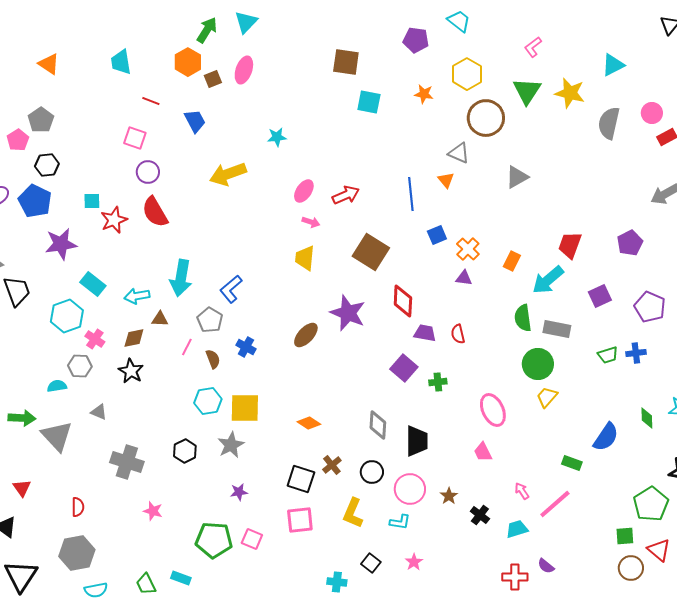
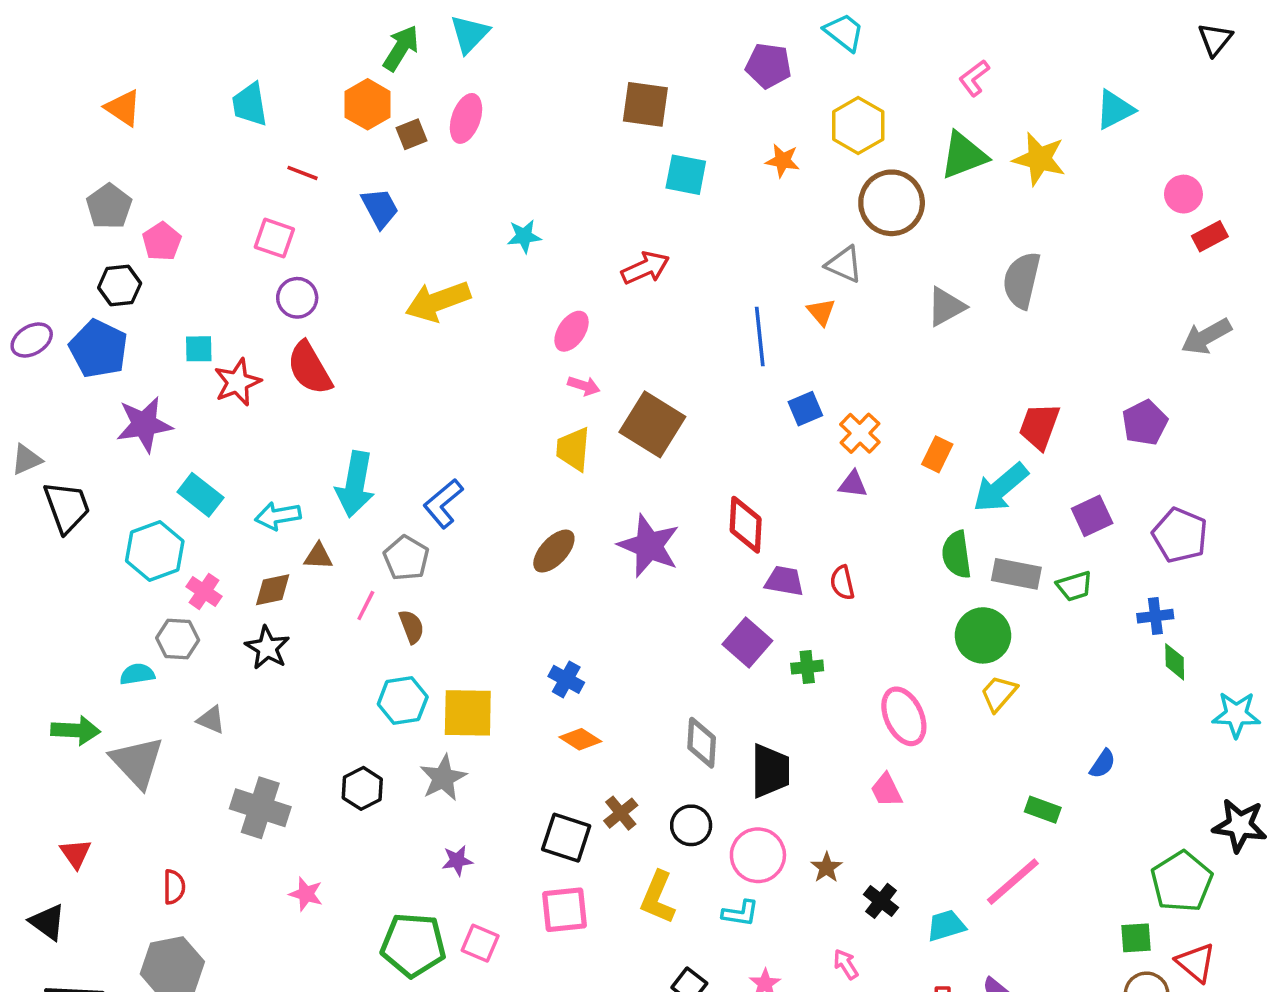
green triangle: (527, 91) -> (964, 155), turned 36
gray semicircle: (609, 123) -> (1022, 280), moved
pink pentagon: (18, 140) -> (162, 242), moved
red arrow: (346, 195) -> (645, 268), moved
brown square: (371, 252) -> (652, 424), moved
brown ellipse: (306, 335) -> (554, 551), moved
blue cross: (246, 347) -> (566, 679), moved
green trapezoid: (608, 355) -> (1074, 586), moved
green diamond: (647, 418) -> (1175, 662), moved
blue semicircle: (606, 437) -> (1103, 764), size x0.6
pink arrow: (522, 491) -> (846, 964), moved

